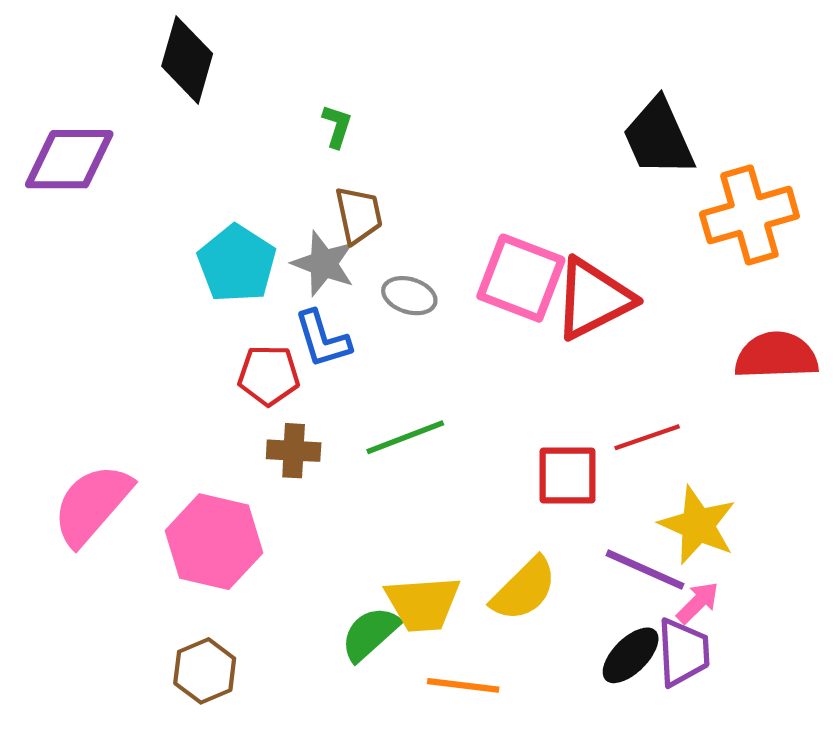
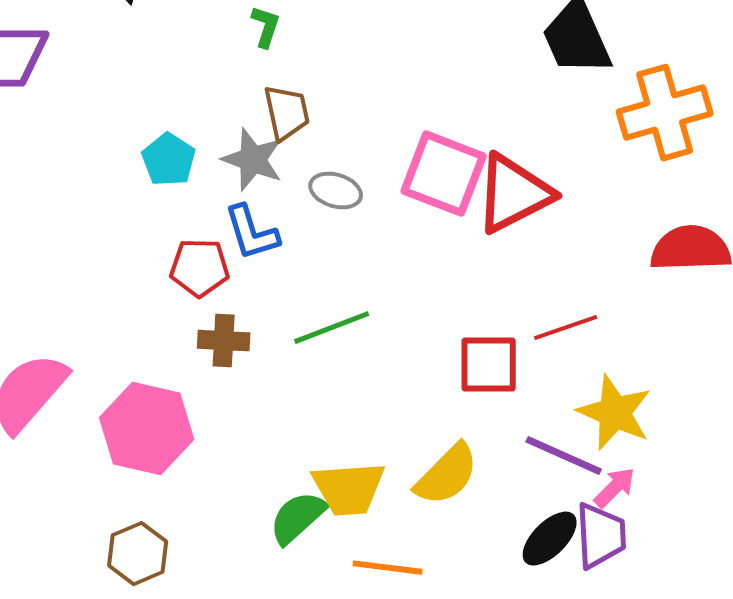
cyan pentagon: (237, 264) -> (169, 160), size x0.7

